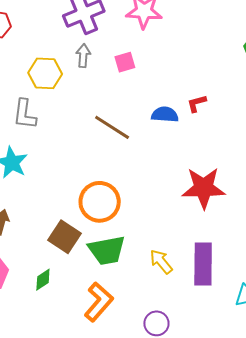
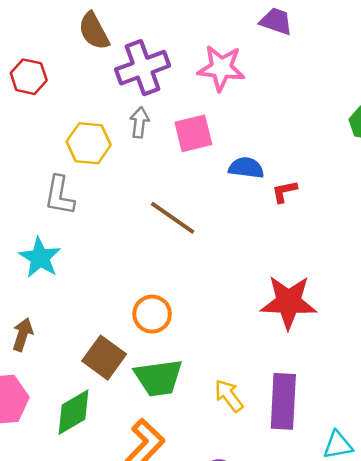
pink square: (125, 62) -> (193, 133), size x1.4
blue semicircle: (165, 115) -> (246, 168), moved
orange circle: (100, 202) -> (152, 314), size x0.7
green diamond: (43, 280) -> (74, 412), size x1.6

